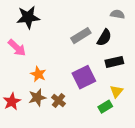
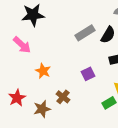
purple square: (84, 77) -> (88, 74), size x0.6
brown star: (37, 98) -> (42, 109), moved

